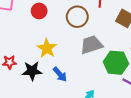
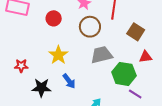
black star: (32, 71) -> (41, 88), moved

